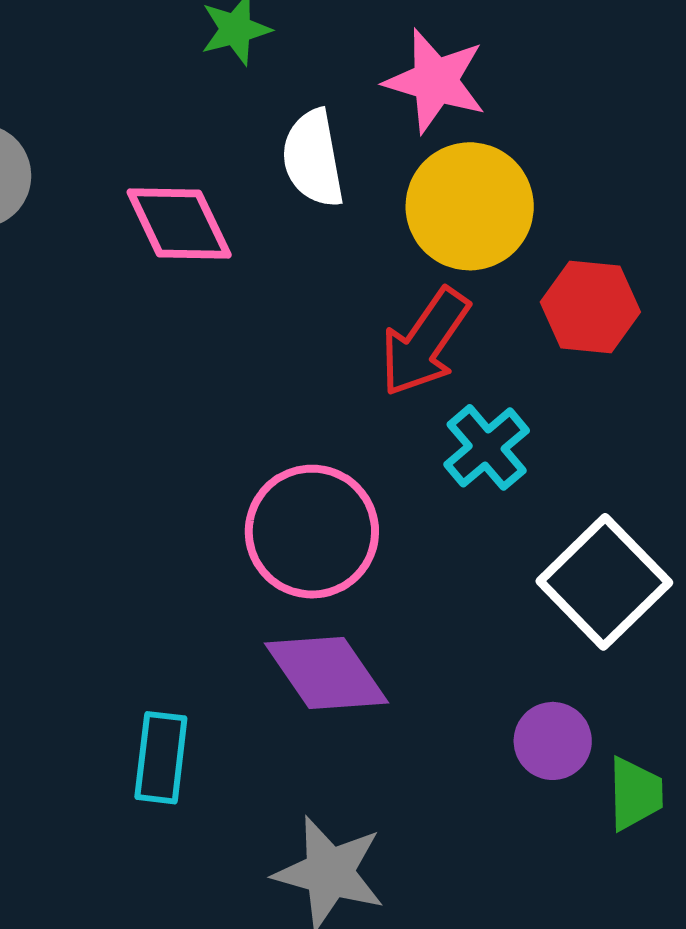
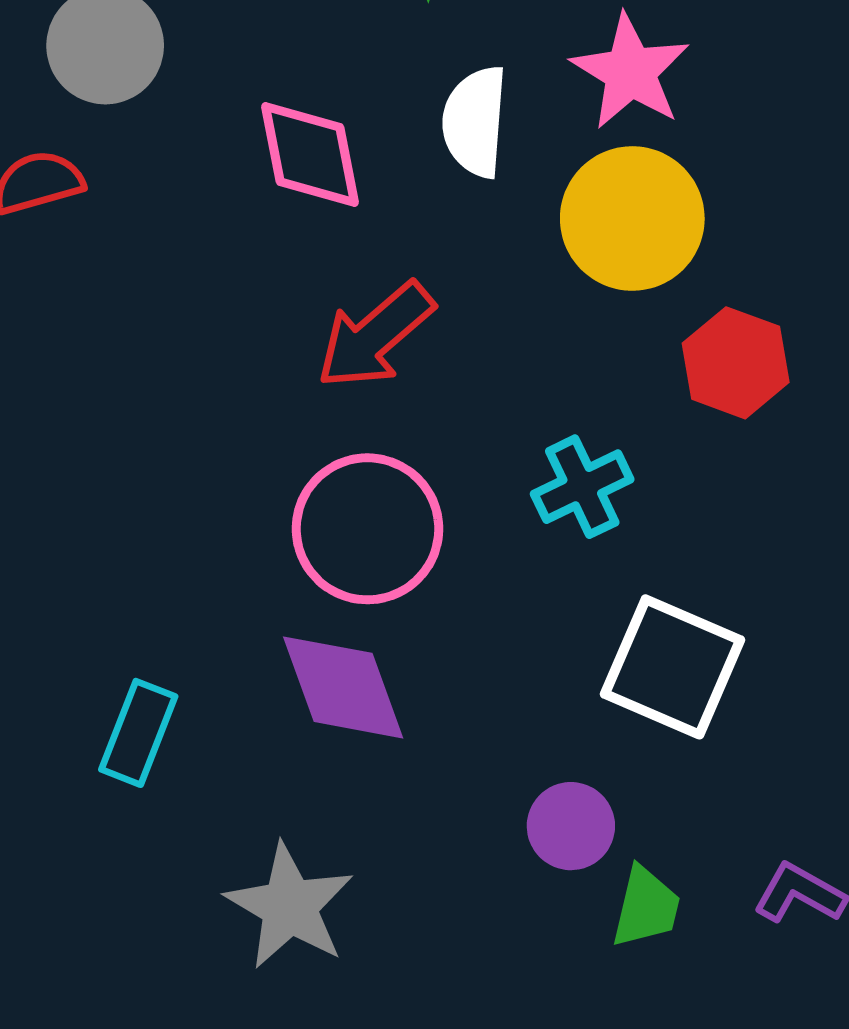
red arrow: (425, 342) -> (375, 335), moved
white square: (604, 582) -> (672, 667), turned -37

